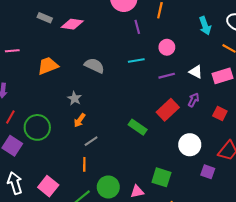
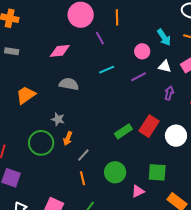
pink diamond: (72, 24) -> (60, 51), moved
cyan arrow: (205, 26) -> (164, 37), moved
pink circle: (167, 47) -> (142, 51), moved
red rectangle: (168, 110) -> (149, 126), moved
green circle: (37, 127) -> (41, 143), moved
green rectangle: (138, 127) -> (123, 131), turned -54
green circle: (108, 187) -> (115, 172), moved

